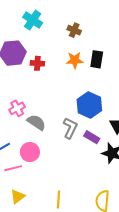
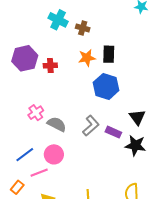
cyan cross: (33, 20) -> (58, 20), moved
blue hexagon: (89, 105) -> (106, 86), moved
gray L-shape: (70, 128) -> (91, 126), turned 30

